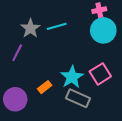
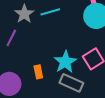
orange rectangle: (45, 87) -> (38, 72), turned -64

